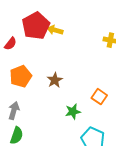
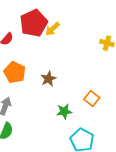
yellow arrow: (55, 30) -> (52, 29), turned -63
orange pentagon: (21, 76) -> (15, 72), turned -30

